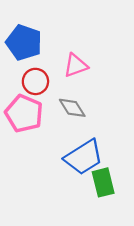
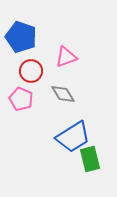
pink pentagon: (24, 114) -> (21, 99), size x0.7

